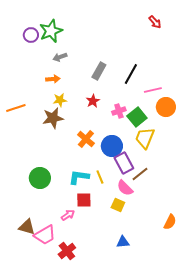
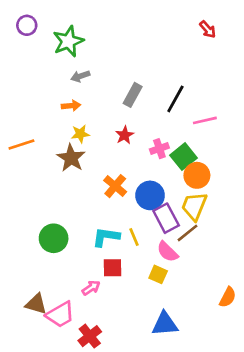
purple circle: (31, 35) -> (27, 25), moved
orange circle: (166, 107) -> (197, 175), moved
brown star: (53, 118) -> (71, 158), turned -30
yellow trapezoid: (145, 138) -> (194, 206), moved
blue triangle: (123, 242) -> (165, 324), size x1.5

